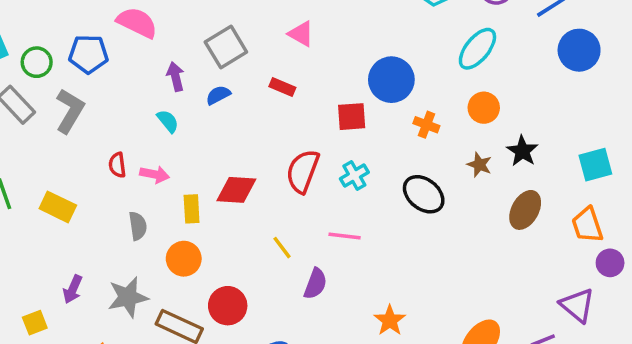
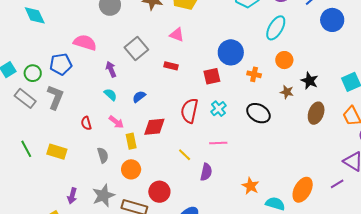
blue semicircle: (218, 95) -> (139, 97), moved
pink arrow: (155, 174) -> (116, 122), moved, turned 35

